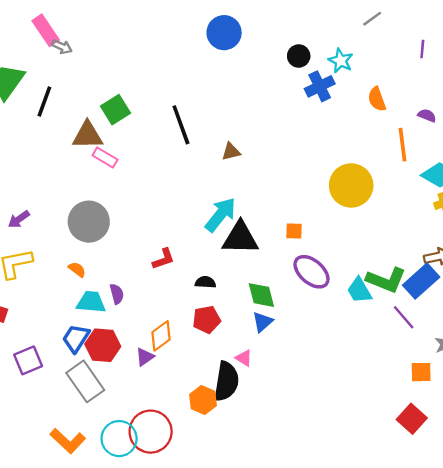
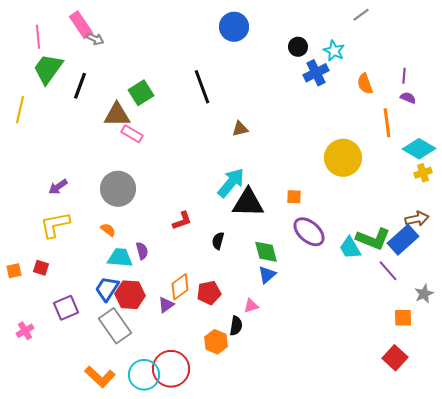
purple line: (422, 49) -> (404, 76), moved
black line: (181, 125) -> (202, 87), moved
black semicircle: (205, 282) -> (218, 241), turned -78
red pentagon: (207, 320) -> (209, 293), moved
pink triangle: (244, 358) -> (251, 306), turned -49
black semicircle: (226, 381) -> (236, 326), size x0.6

